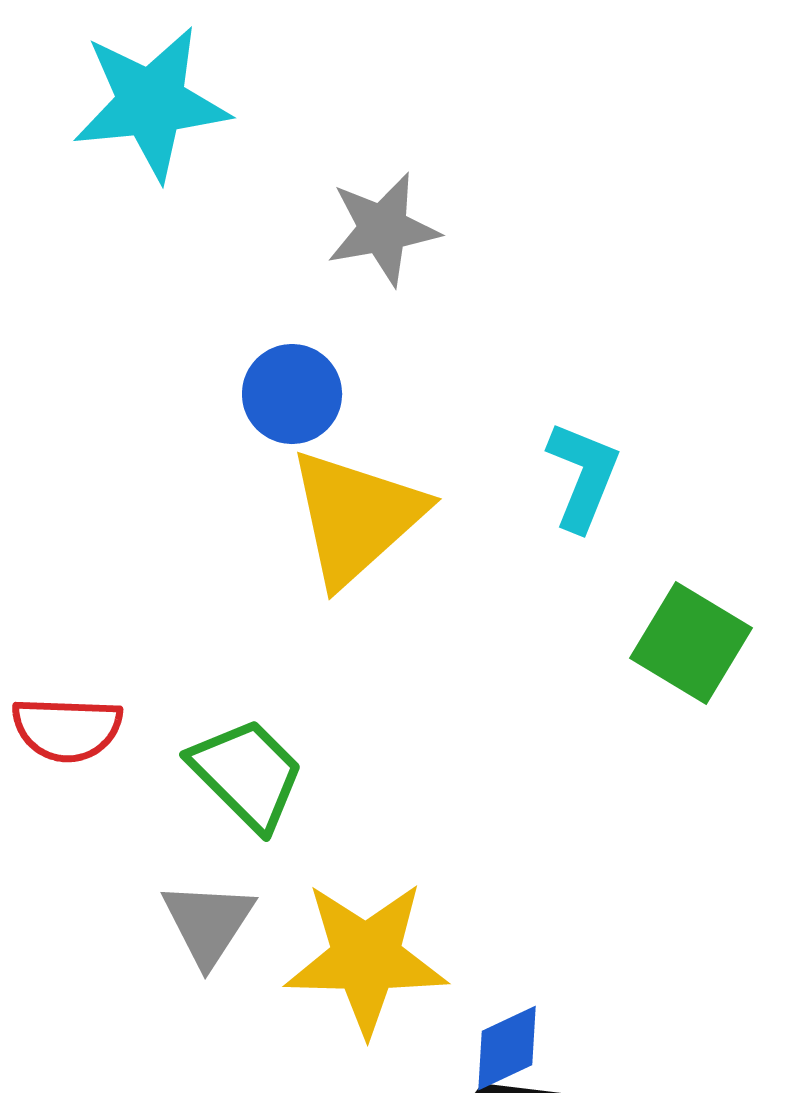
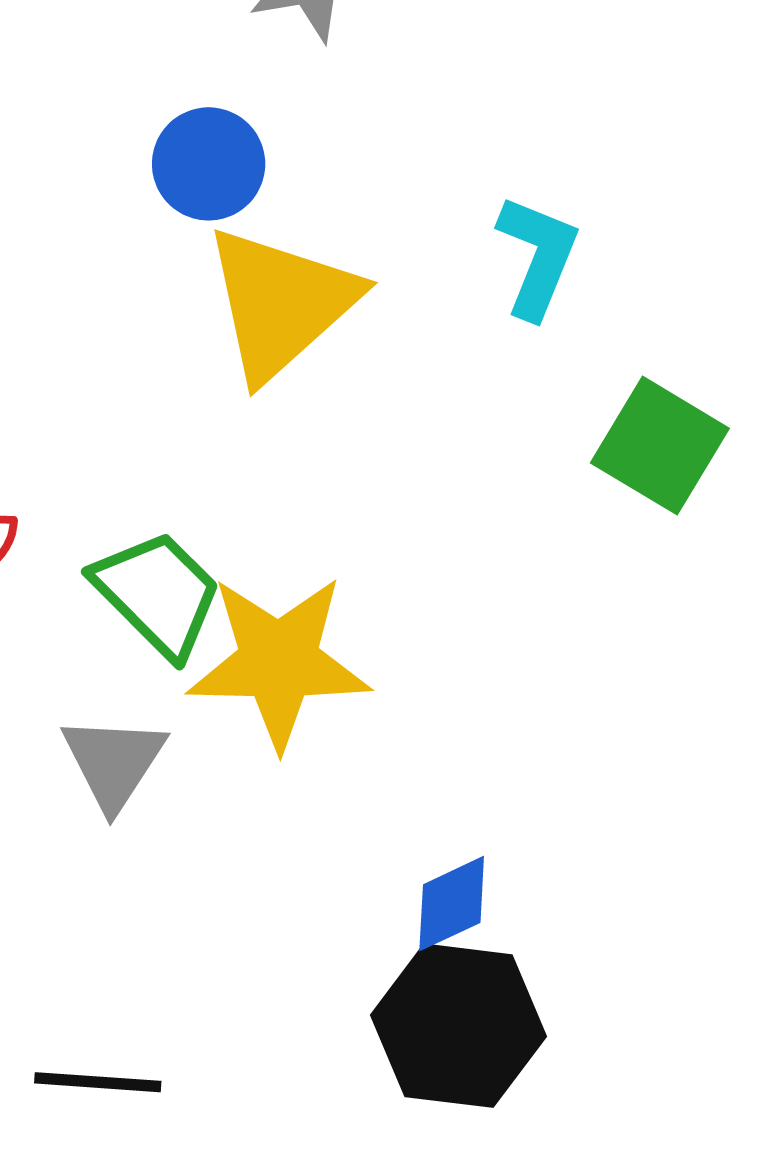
yellow star: (366, 958) -> (279, 662), moved

